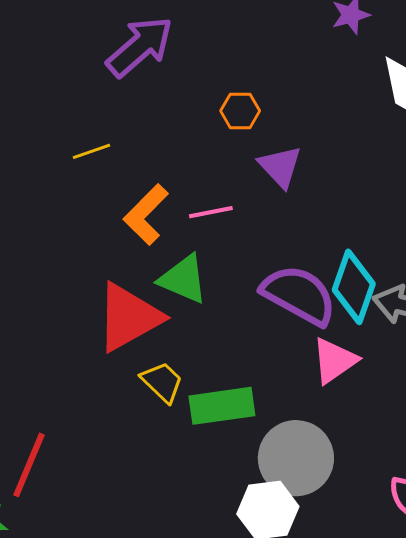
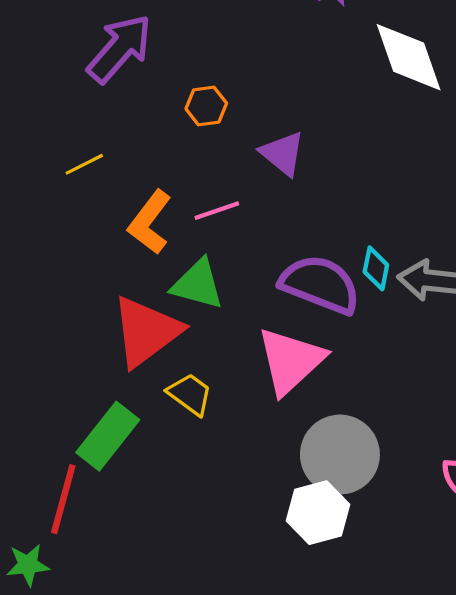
orange hexagon: (240, 111) -> (206, 106), moved
cyan diamond: (354, 287) -> (376, 268), size x0.6
pink triangle: (334, 361) -> (291, 361), moved, size x1.4
green rectangle: (222, 406) -> (108, 436), moved, turned -36

